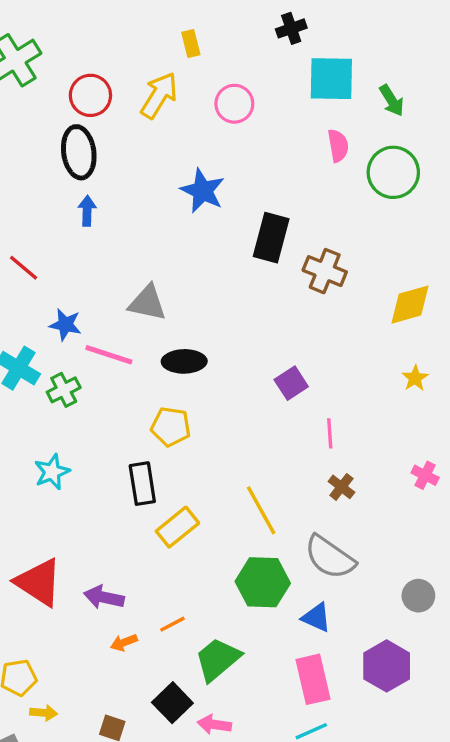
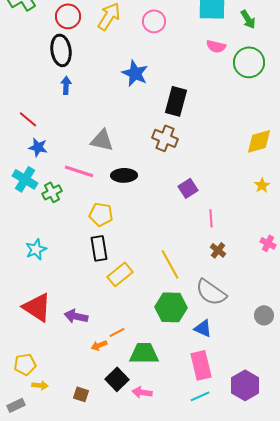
pink semicircle: (338, 146) -> (216, 46), turned 114
brown cross: (325, 271) -> (165, 138), moved
blue star: (65, 325) -> (38, 147), moved
yellow pentagon: (171, 427) -> (101, 214), moved
cyan star: (52, 472) -> (36, 249), moved
orange arrow: (124, 643) -> (99, 345), moved
green trapezoid: (218, 659) -> (144, 353), turned 40
purple hexagon: (387, 666) -> (245, 385), moved

